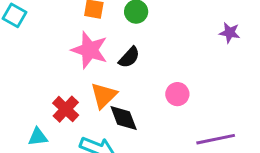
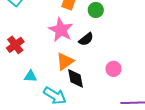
red cross: (66, 109) -> (15, 45), moved
cyan triangle: (38, 137) -> (30, 76), moved

